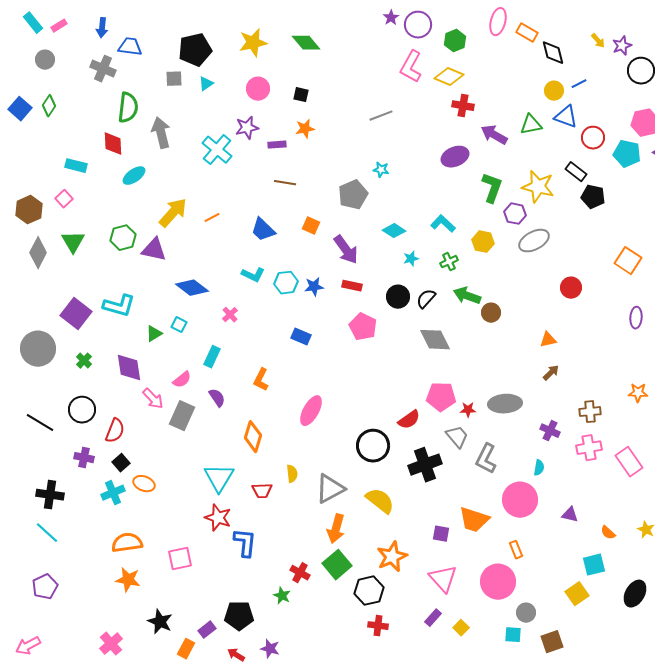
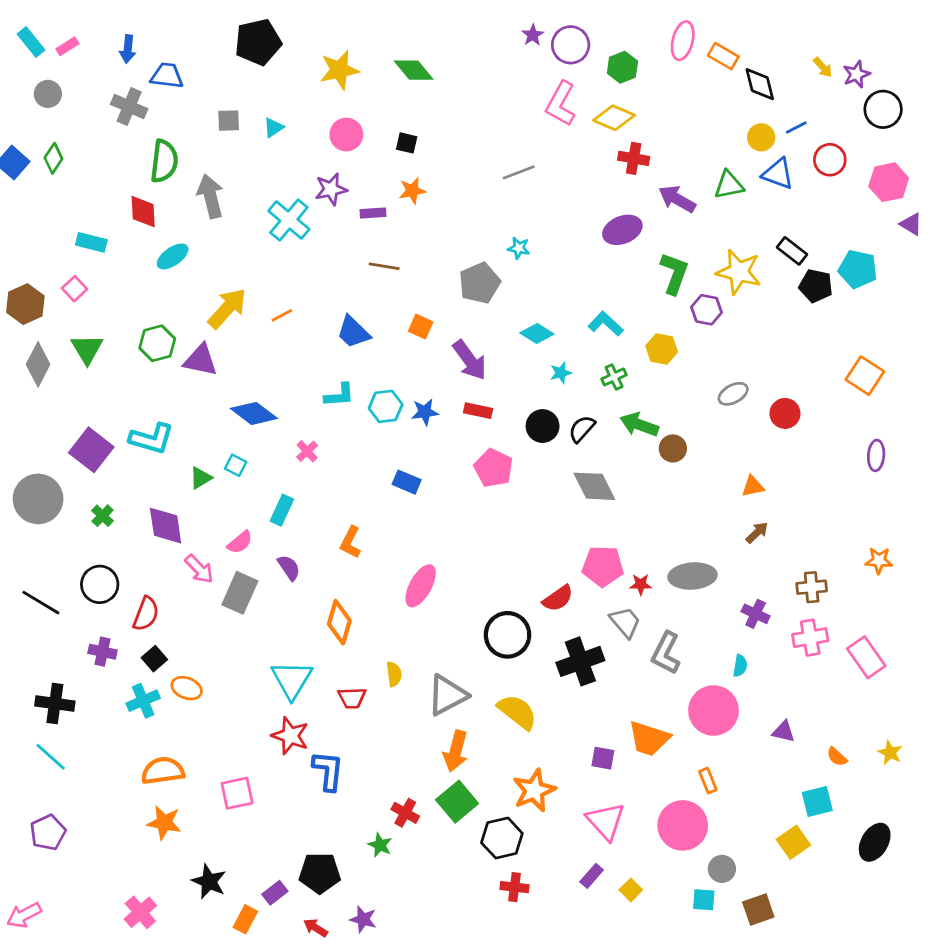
black pentagon: (195, 50) -> (258, 42), moved
red circle: (593, 138) -> (830, 160), moved
cyan pentagon: (627, 154) -> (858, 269), moved
gray ellipse: (534, 241) -> (733, 394), moved, size x0.7
cyan L-shape: (253, 275) -> (339, 395), turned -30

